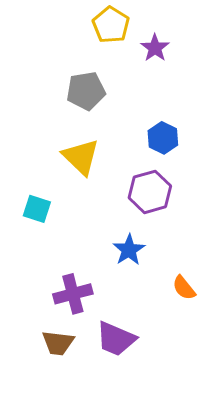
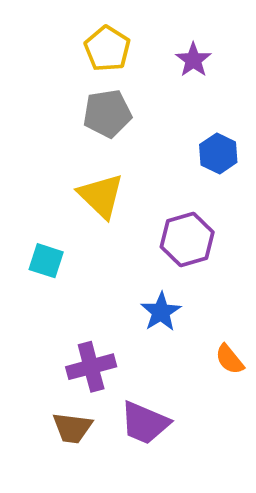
yellow pentagon: (111, 25) -> (107, 49), moved
blue hexagon: (163, 138) -> (218, 153), moved

